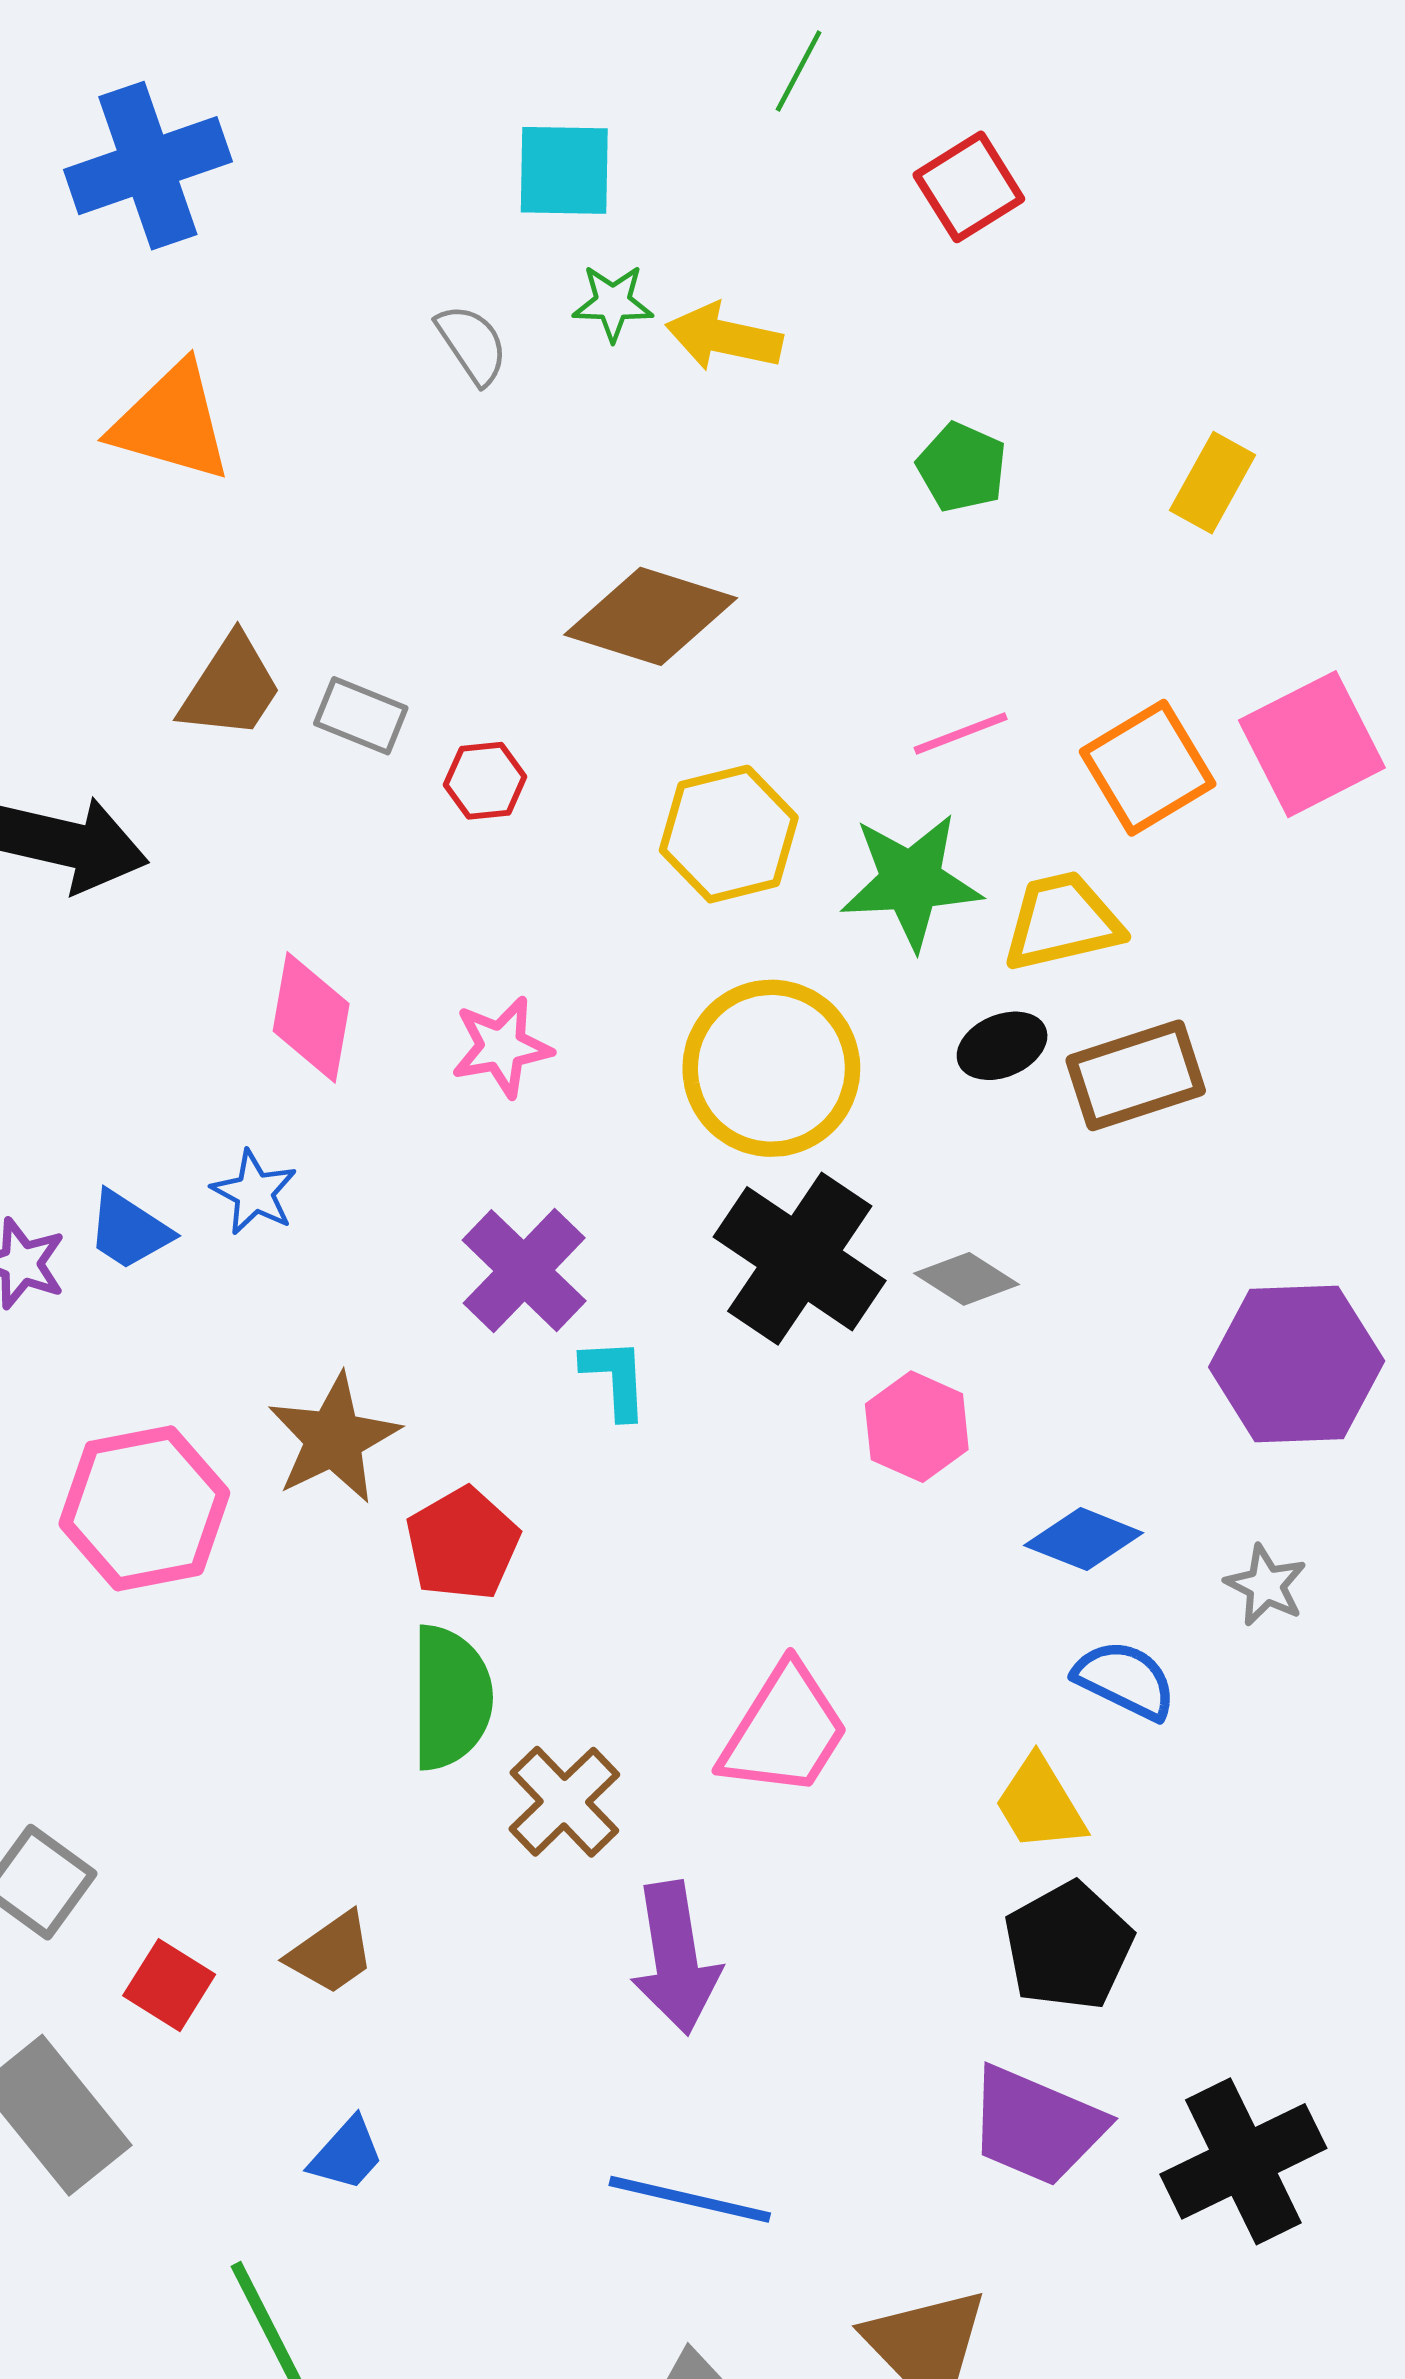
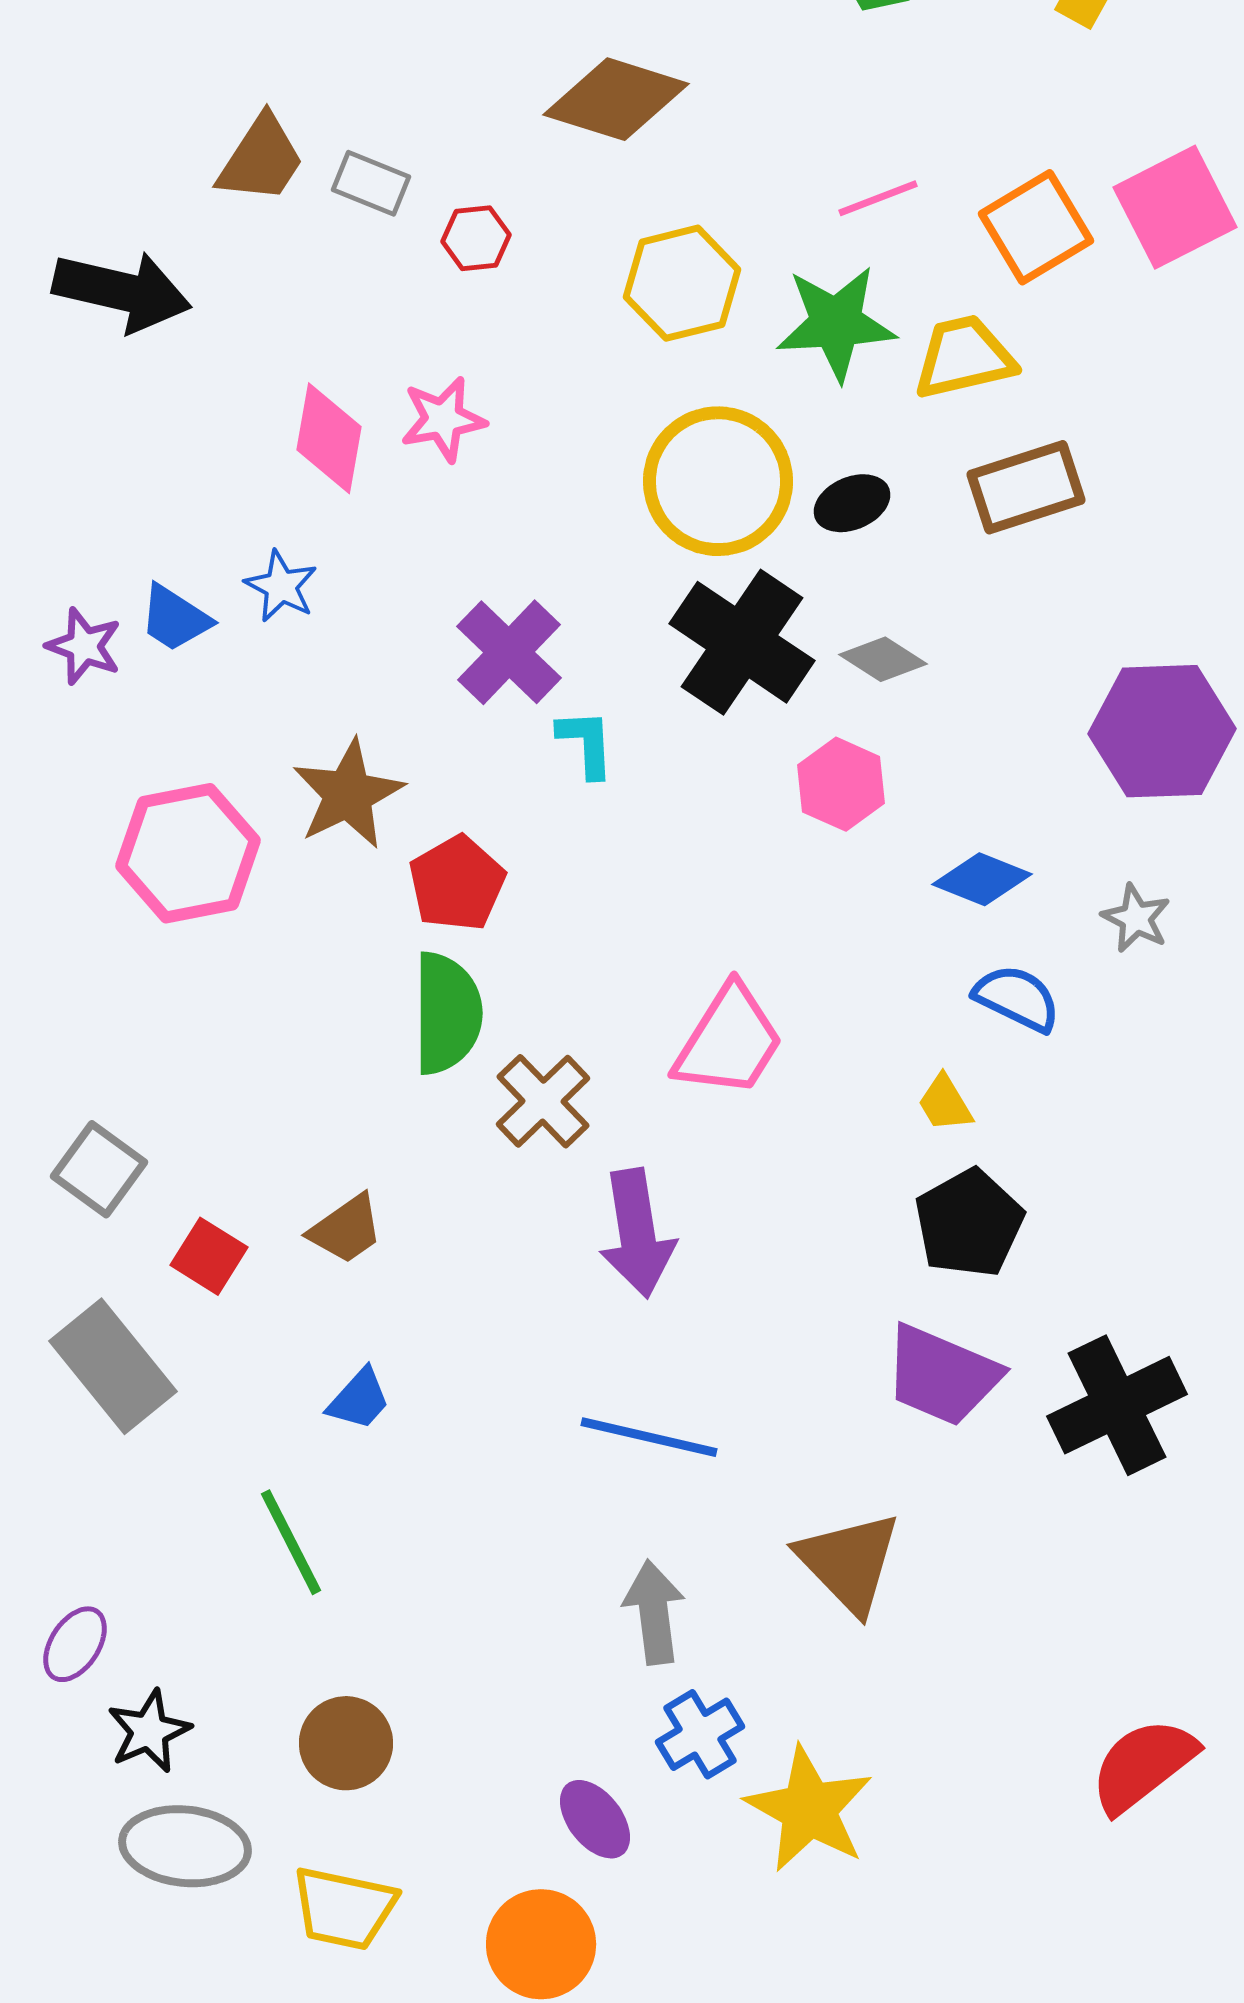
black ellipse: (1002, 1046) -> (852, 503), moved
pink star: (502, 1047) -> (443, 419), moved
yellow trapezoid: (1040, 1804) -> (945, 1103), size x0.7

